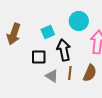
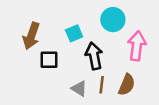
black square: (39, 57) -> (49, 60), moved

